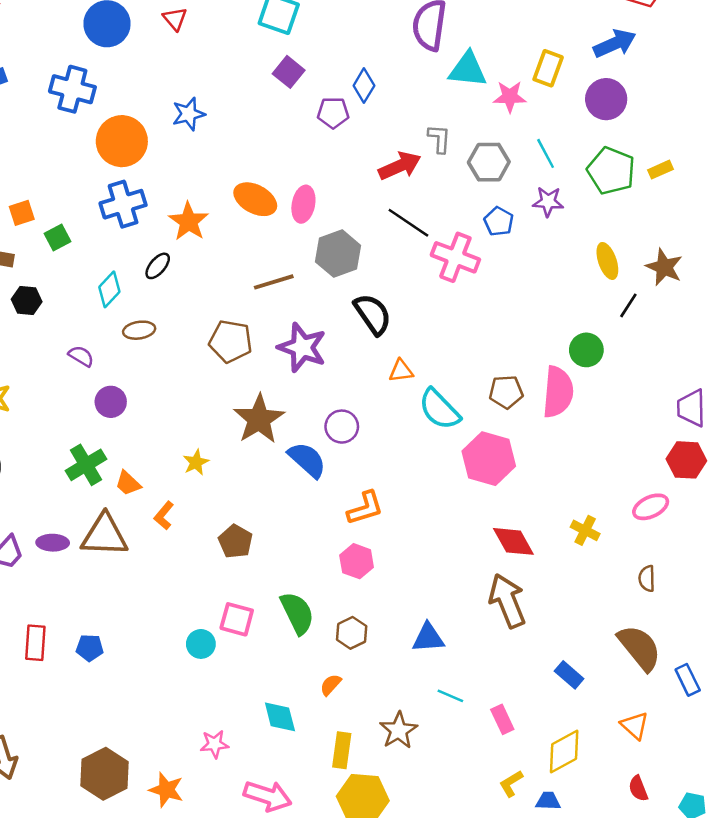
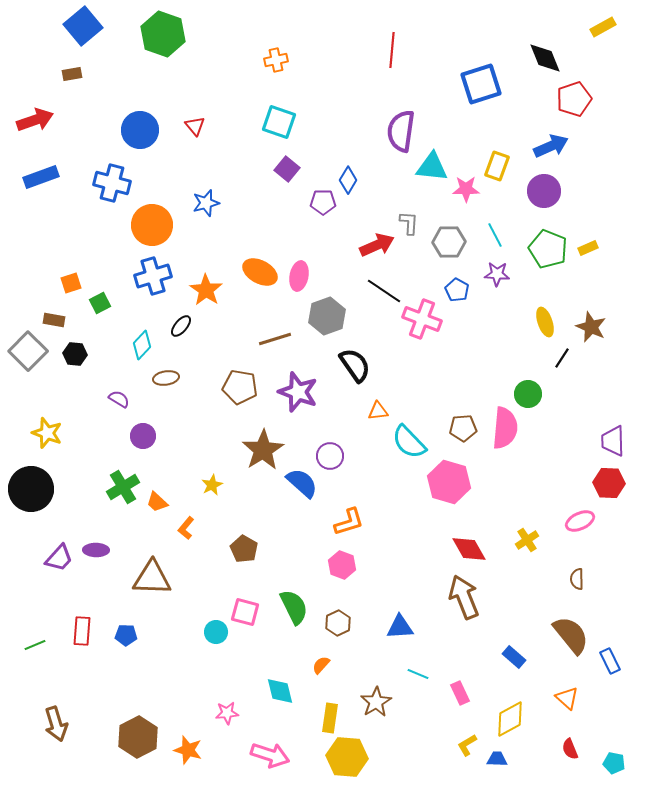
yellow cross: (585, 530) -> (527, 540), turned 30
brown triangle: (105, 535) -> (152, 578), moved

